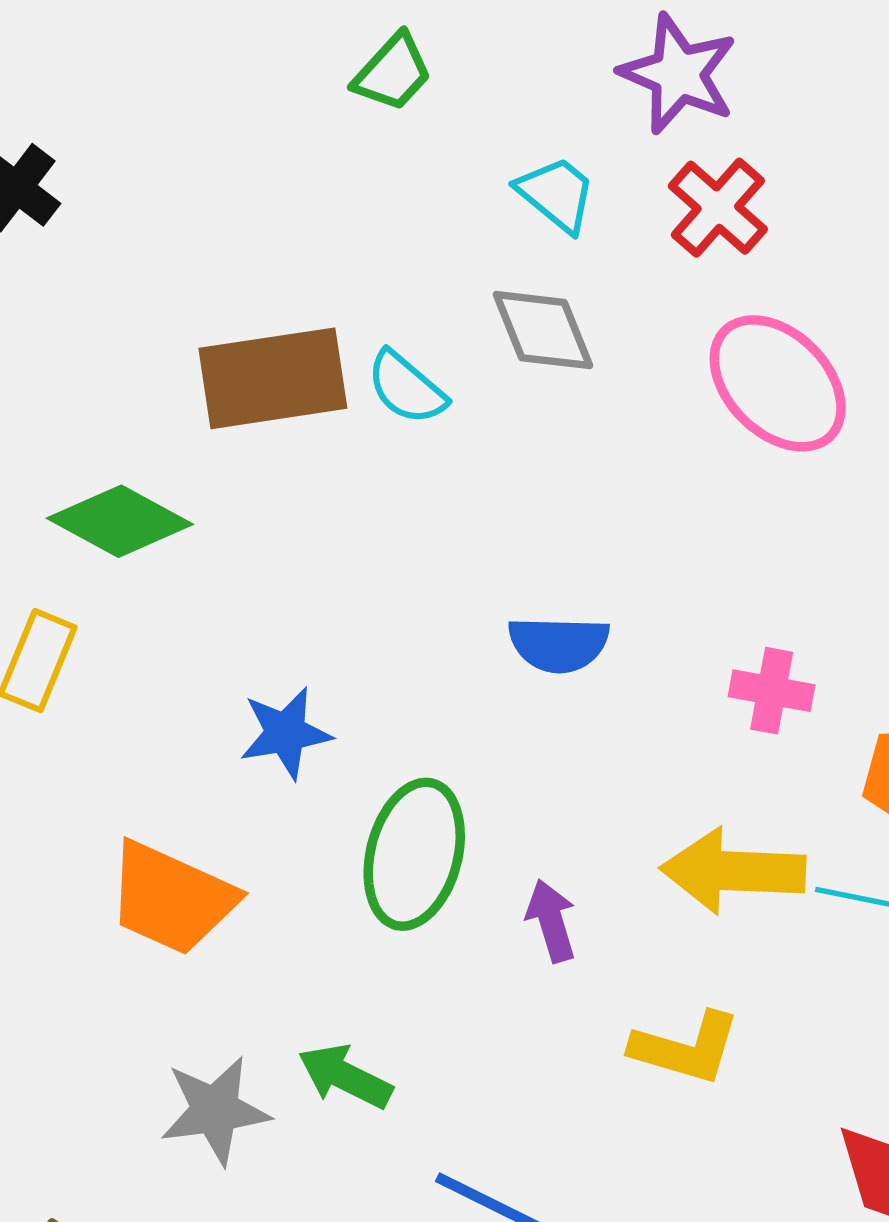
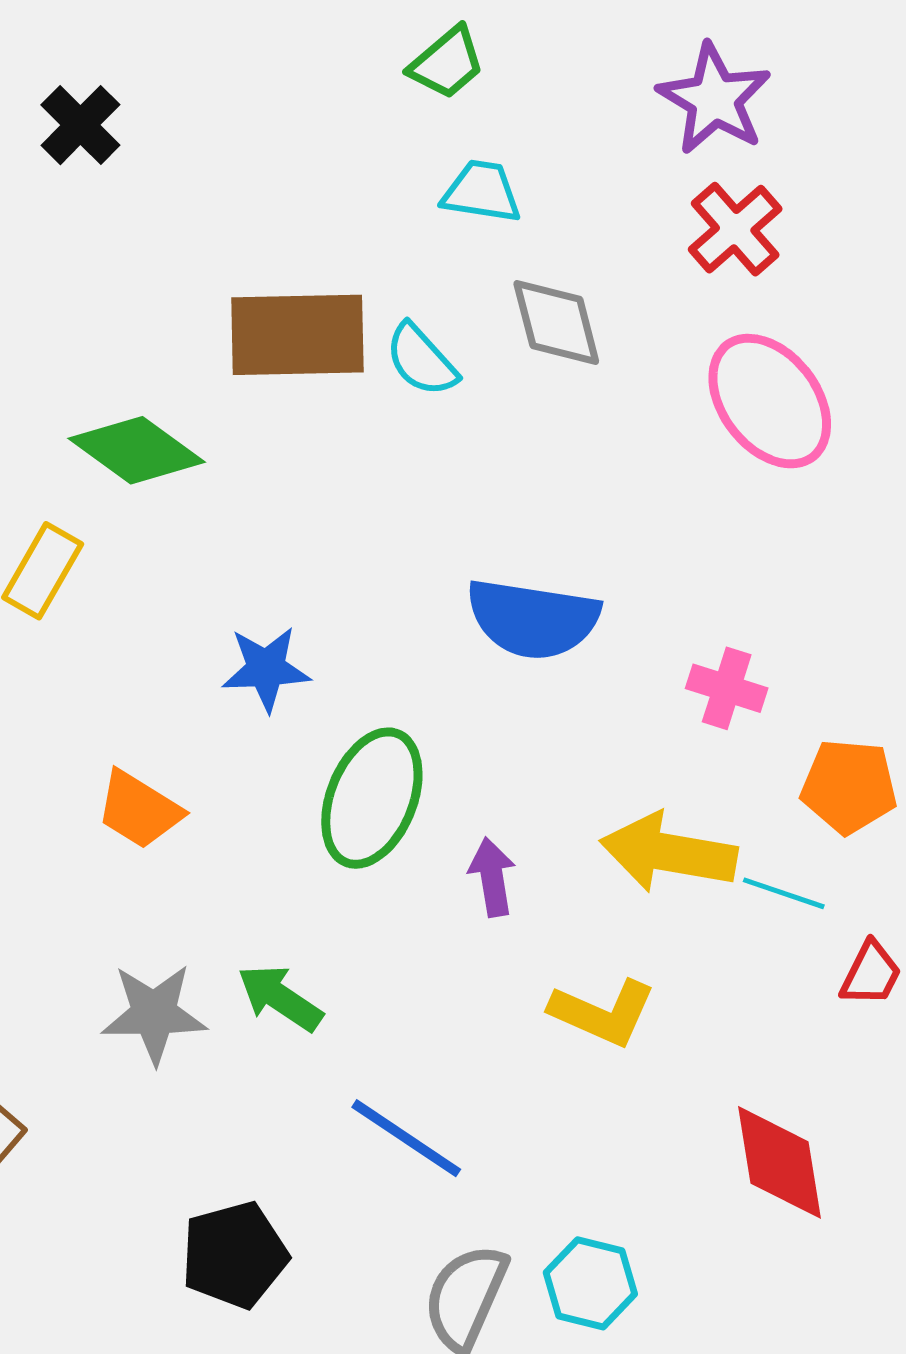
cyan trapezoid: (556, 194) -> (482, 192), moved, turned -38
blue semicircle: (559, 644) -> (533, 619), size x1.4
orange trapezoid: (171, 898) -> (139, 810), size x0.7

